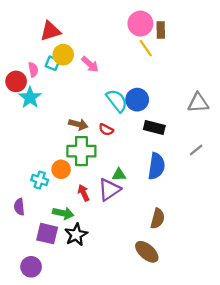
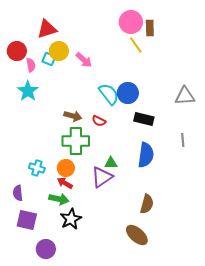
red circle: (16, 81) -> (17, 51), moved
gray line: (196, 150) -> (183, 140), turned -56
orange circle: (61, 169) -> (66, 168), moved
red arrow: (84, 193) -> (65, 183), moved, turned -35
purple square: (47, 234) -> (27, 220), moved
purple circle: (31, 267) -> (46, 249), moved

